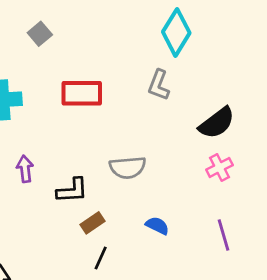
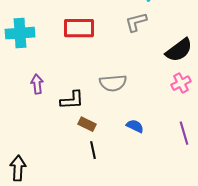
gray L-shape: (159, 85) -> (136, 22), turned 55
brown rectangle: (92, 223) -> (87, 124), turned 60
black line: (101, 258) -> (93, 150), turned -36

